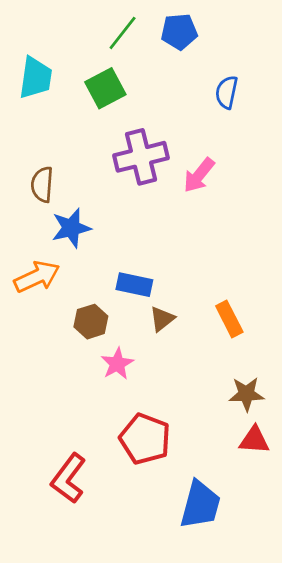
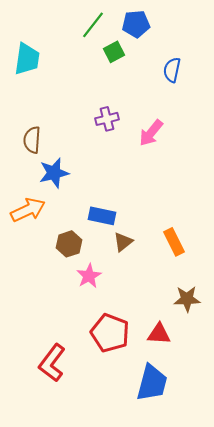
green square: (105, 88) -> (114, 52), moved, size x0.7
purple cross: (141, 157) -> (107, 119), size x0.6
red triangle: (254, 440) -> (159, 334), moved

